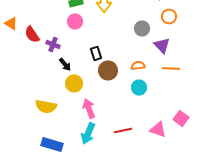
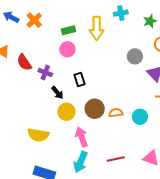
black rectangle: (96, 53) -> (80, 80), moved
orange semicircle: (138, 65) -> (116, 113), moved
brown circle: (108, 70) -> (95, 109), moved
cyan circle: (139, 87) -> (140, 117), moved

